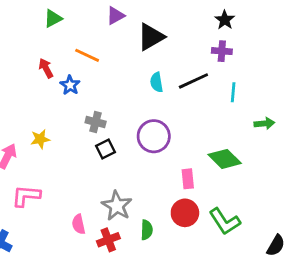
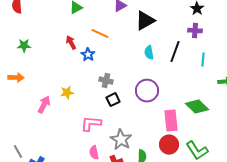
black line: (193, 81) -> (175, 52), turned -45
pink rectangle: (188, 179) -> (171, 121), size x1.5
pink L-shape: (26, 196) -> (91, 124), moved

